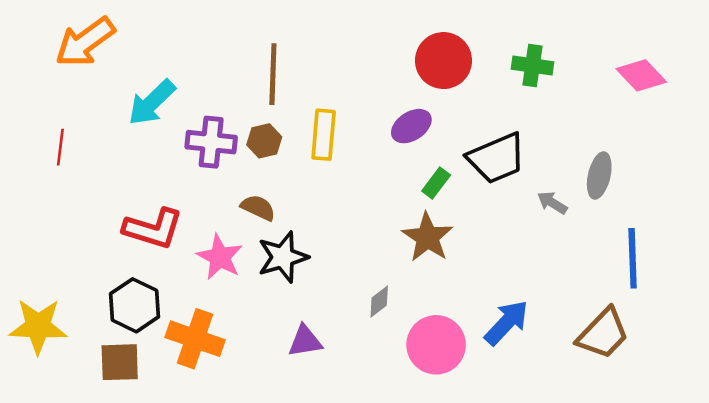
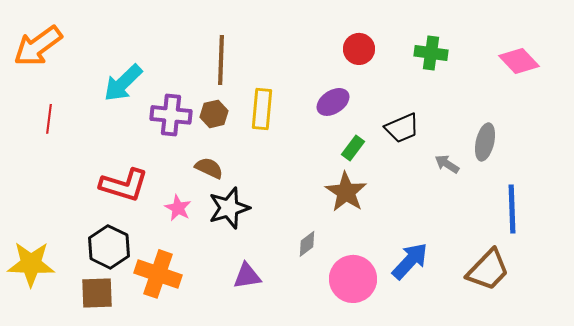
orange arrow: (85, 42) -> (38, 46), moved
red circle: (443, 61) -> (359, 49), size x0.7
black trapezoid: (497, 158) -> (402, 128), size x0.7
pink star: (220, 257) -> (178, 208), size x0.7

